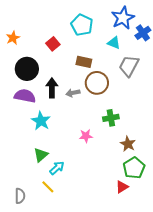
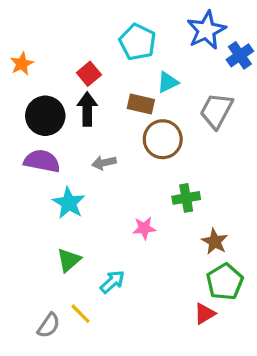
cyan triangle: (114, 43) -> (168, 82), moved, turned -48
black arrow: (52, 88) -> (87, 109), moved
gray arrow: (73, 93) -> (104, 163), moved
cyan arrow: (57, 168) -> (112, 282), moved
gray semicircle: (20, 196) -> (49, 325), moved, turned 35

